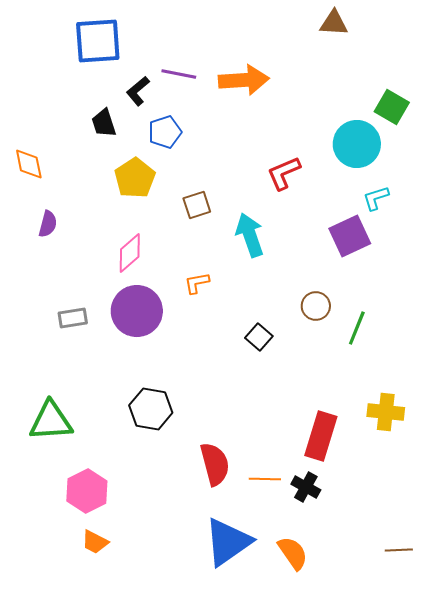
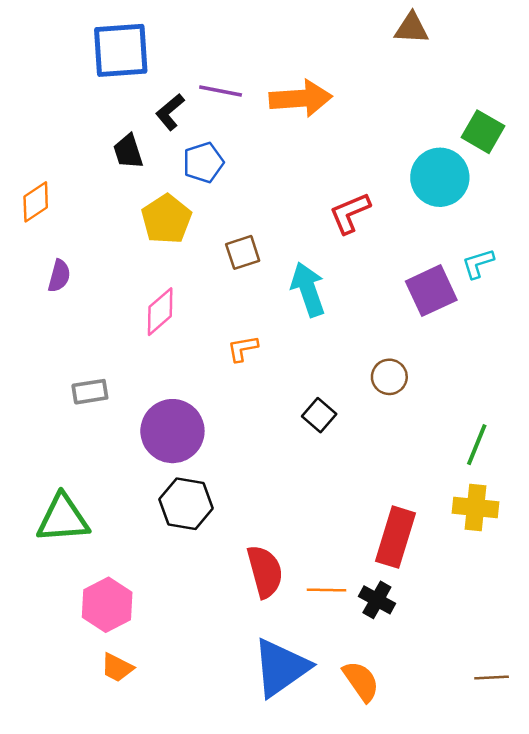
orange diamond: (29, 164) -> (36, 202), turned 68
cyan L-shape: (376, 198) -> (478, 264), moved
purple circle: (137, 311) -> (172, 431), moved
green line: (357, 328) -> (477, 445), moved

